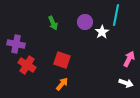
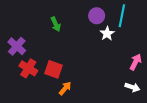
purple circle: (85, 22) -> (97, 16), moved
purple cross: (16, 44) -> (17, 46), turned 30
red square: (62, 60) -> (54, 69), moved

